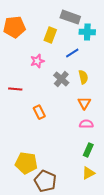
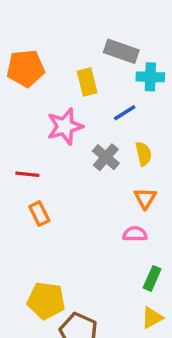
yellow rectangle: (50, 35) -> (87, 82), turned -35
pink star: (37, 61) -> (65, 126), size x1.5
orange rectangle: (39, 112) -> (39, 214), moved
pink semicircle: (86, 124) -> (135, 234), moved

